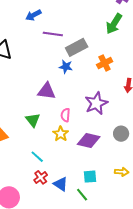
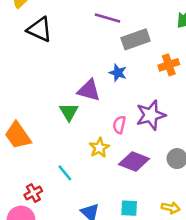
blue star: (66, 67) -> (118, 73), moved
pink semicircle: (65, 115) -> (119, 125), moved
green triangle: (33, 120) -> (69, 112), moved
red cross: (41, 177) -> (33, 193), moved

